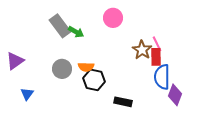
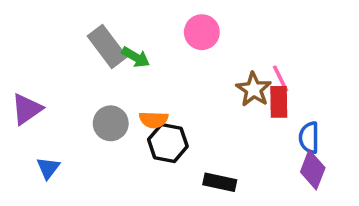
blue semicircle: (162, 77) -> (309, 138), moved, size x0.7

